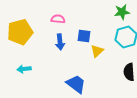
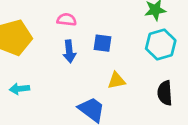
yellow triangle: (97, 51) -> (116, 80), moved, turned 32

